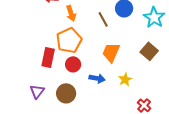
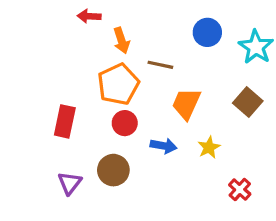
brown line: (103, 19) -> (160, 65), moved, turned -49
red rectangle: (48, 57) -> (65, 121), moved
purple triangle: (37, 91) -> (70, 183), moved

